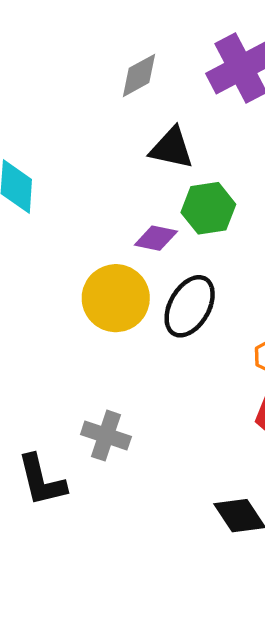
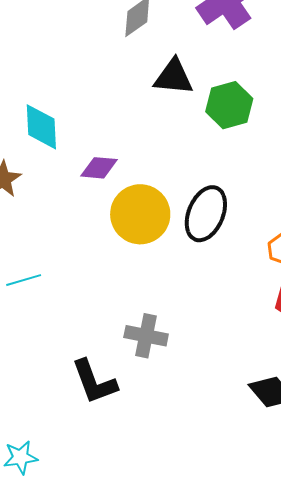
green hexagon: (208, 208) -> (229, 105), moved
purple diamond: (156, 238) -> (99, 168), moved

